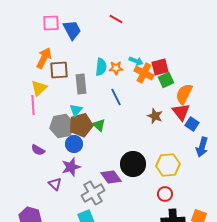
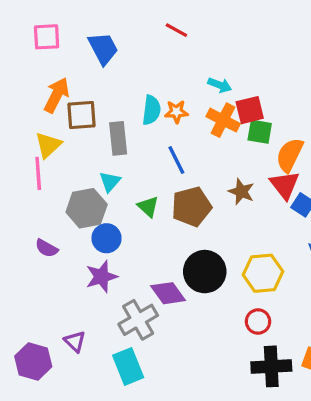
pink square: (51, 23) -> (47, 37), moved
cyan arrow: (136, 61) -> (220, 85), moved
green square: (166, 80) -> (260, 132), turned 35
brown pentagon: (81, 125) -> (191, 207), moved
purple triangle: (55, 184) -> (75, 341), moved

